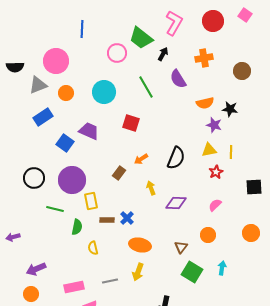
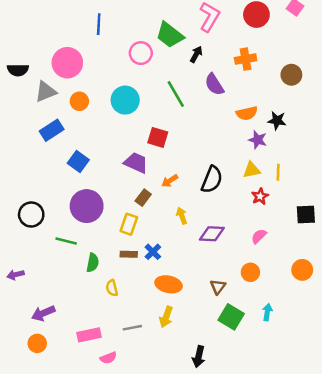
purple trapezoid: (89, 131) -> (136, 163), moved
black circle: (34, 178) -> (31, 214), moved
yellow rectangle: (91, 201) -> (129, 224), moved, turned 30

